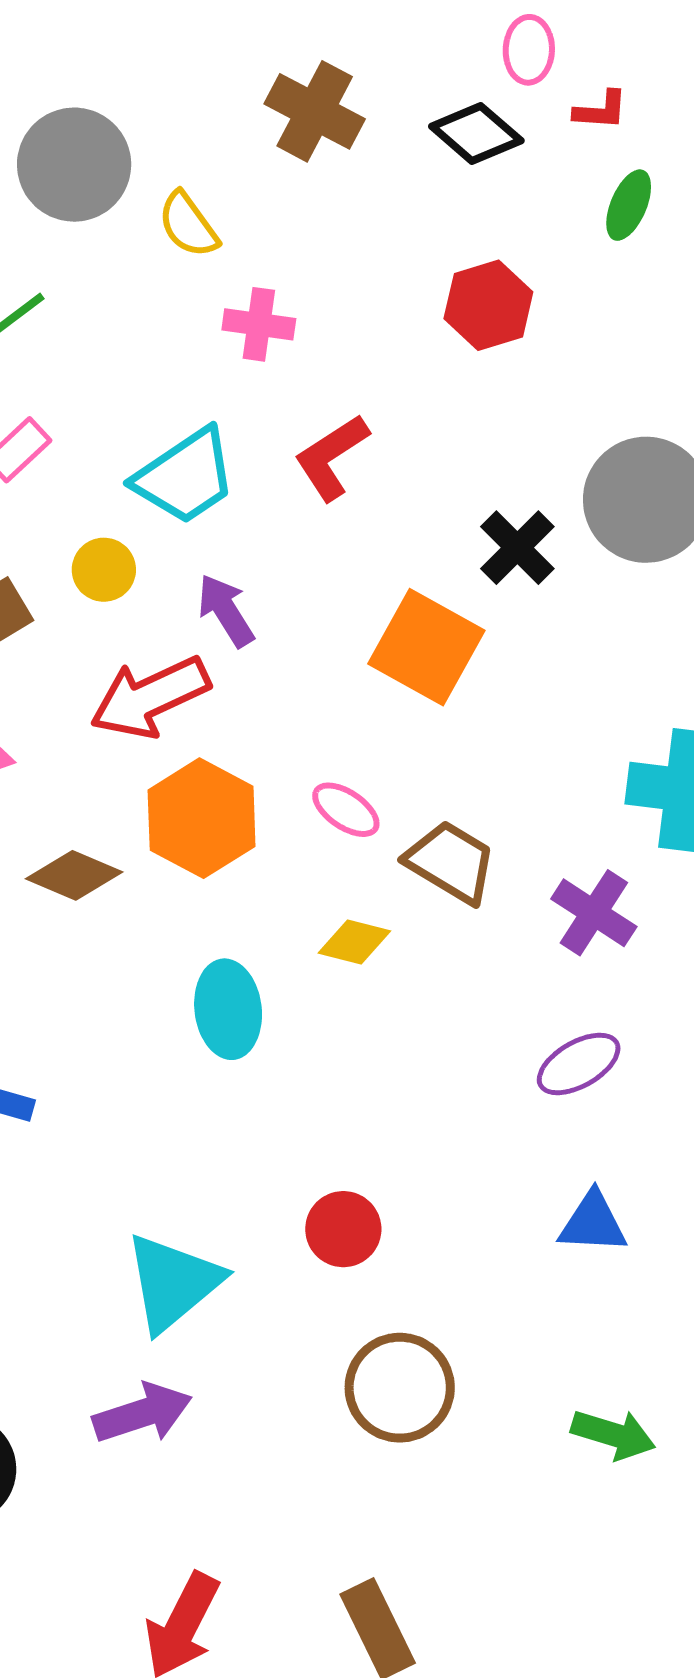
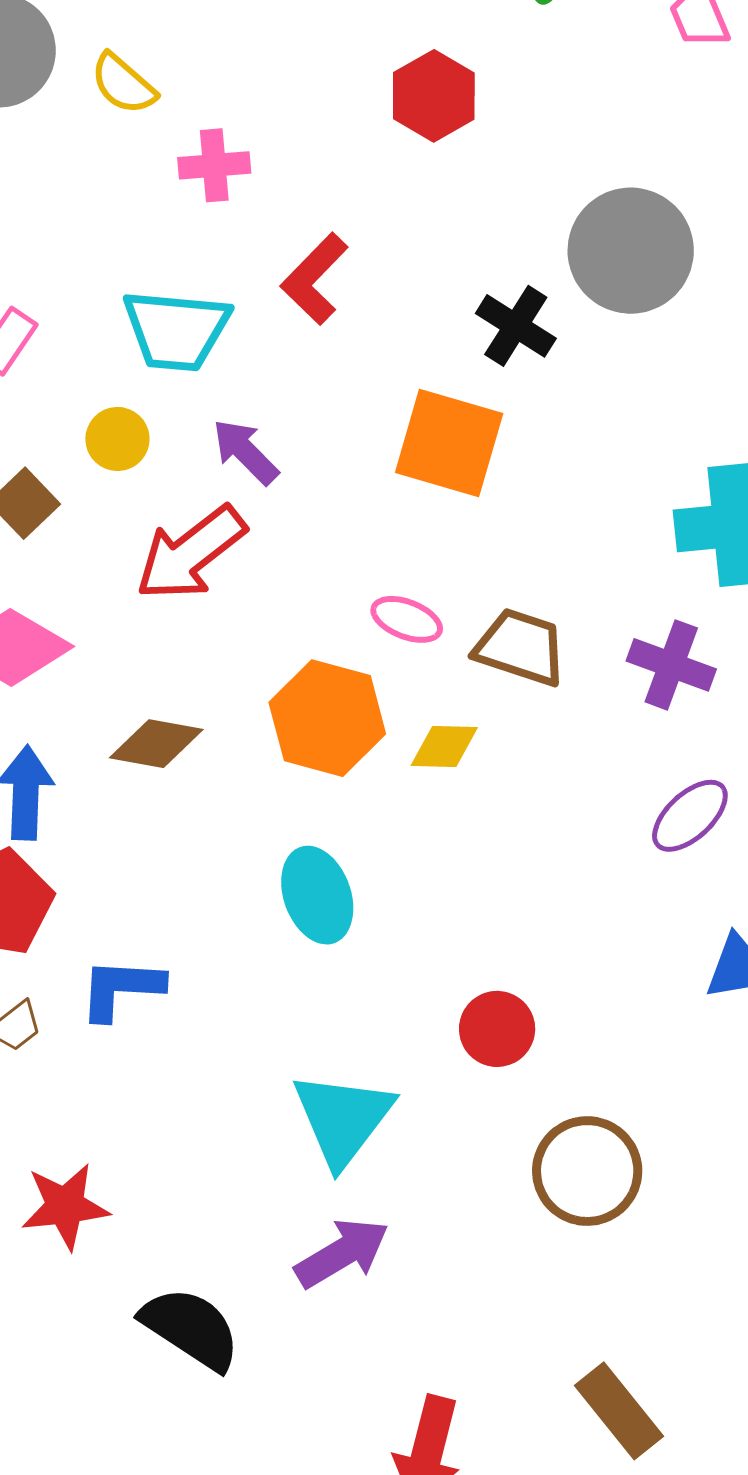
cyan trapezoid: (185, 476) -> (176, 330), turned 52
orange hexagon: (202, 818) -> (327, 718), moved
cyan ellipse: (228, 1009) -> (317, 895), moved

